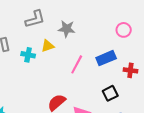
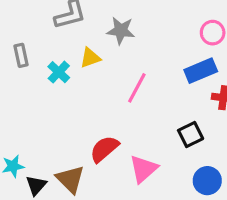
cyan cross: (28, 55) -> (59, 72), turned 32
blue rectangle: (106, 58) -> (201, 71), moved

